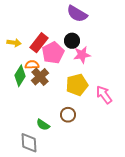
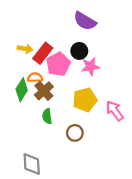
yellow arrow: (14, 43) -> (25, 49), moved
green semicircle: (43, 125) -> (47, 116), moved, turned 48

